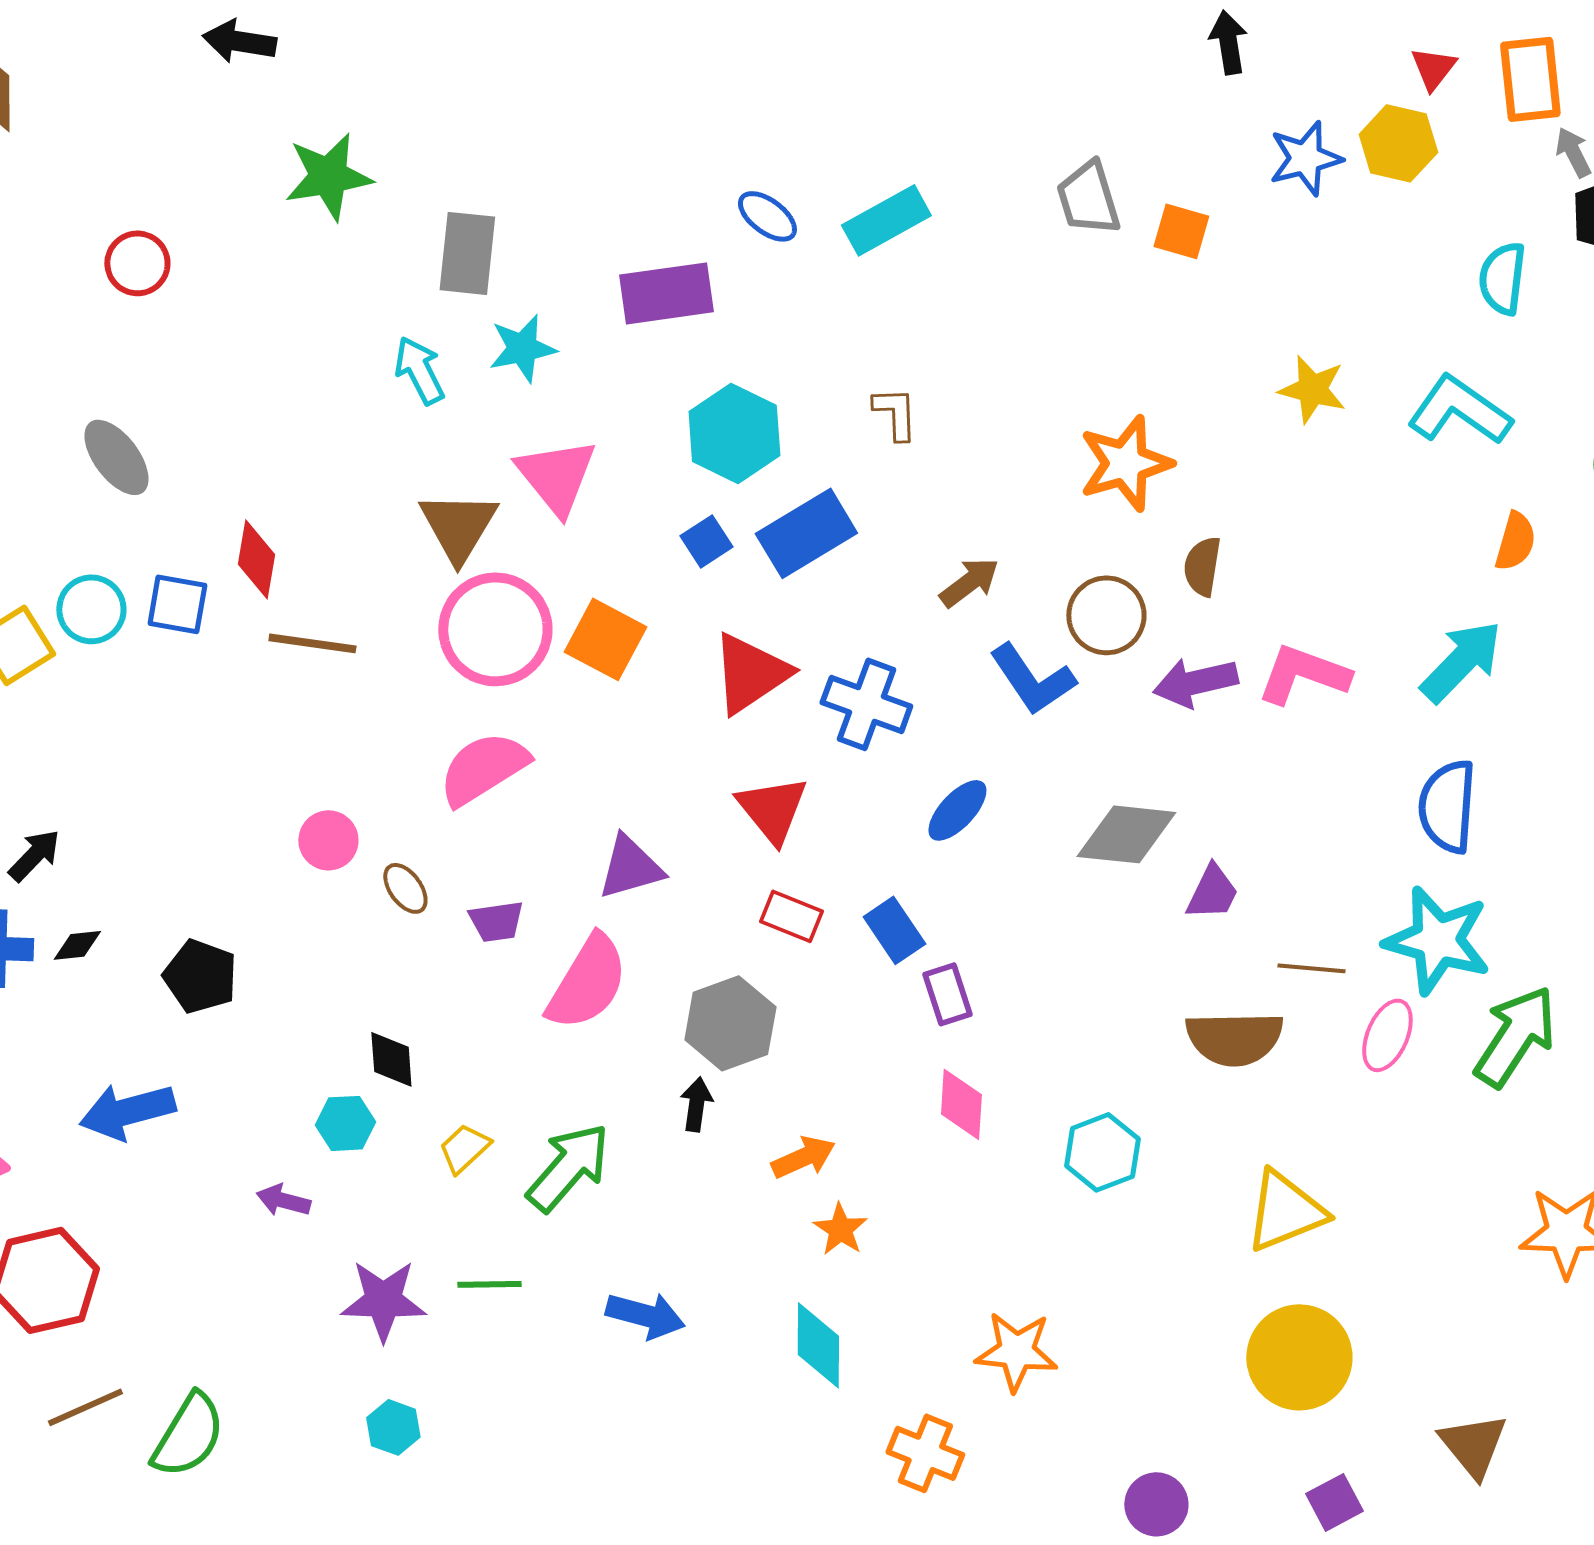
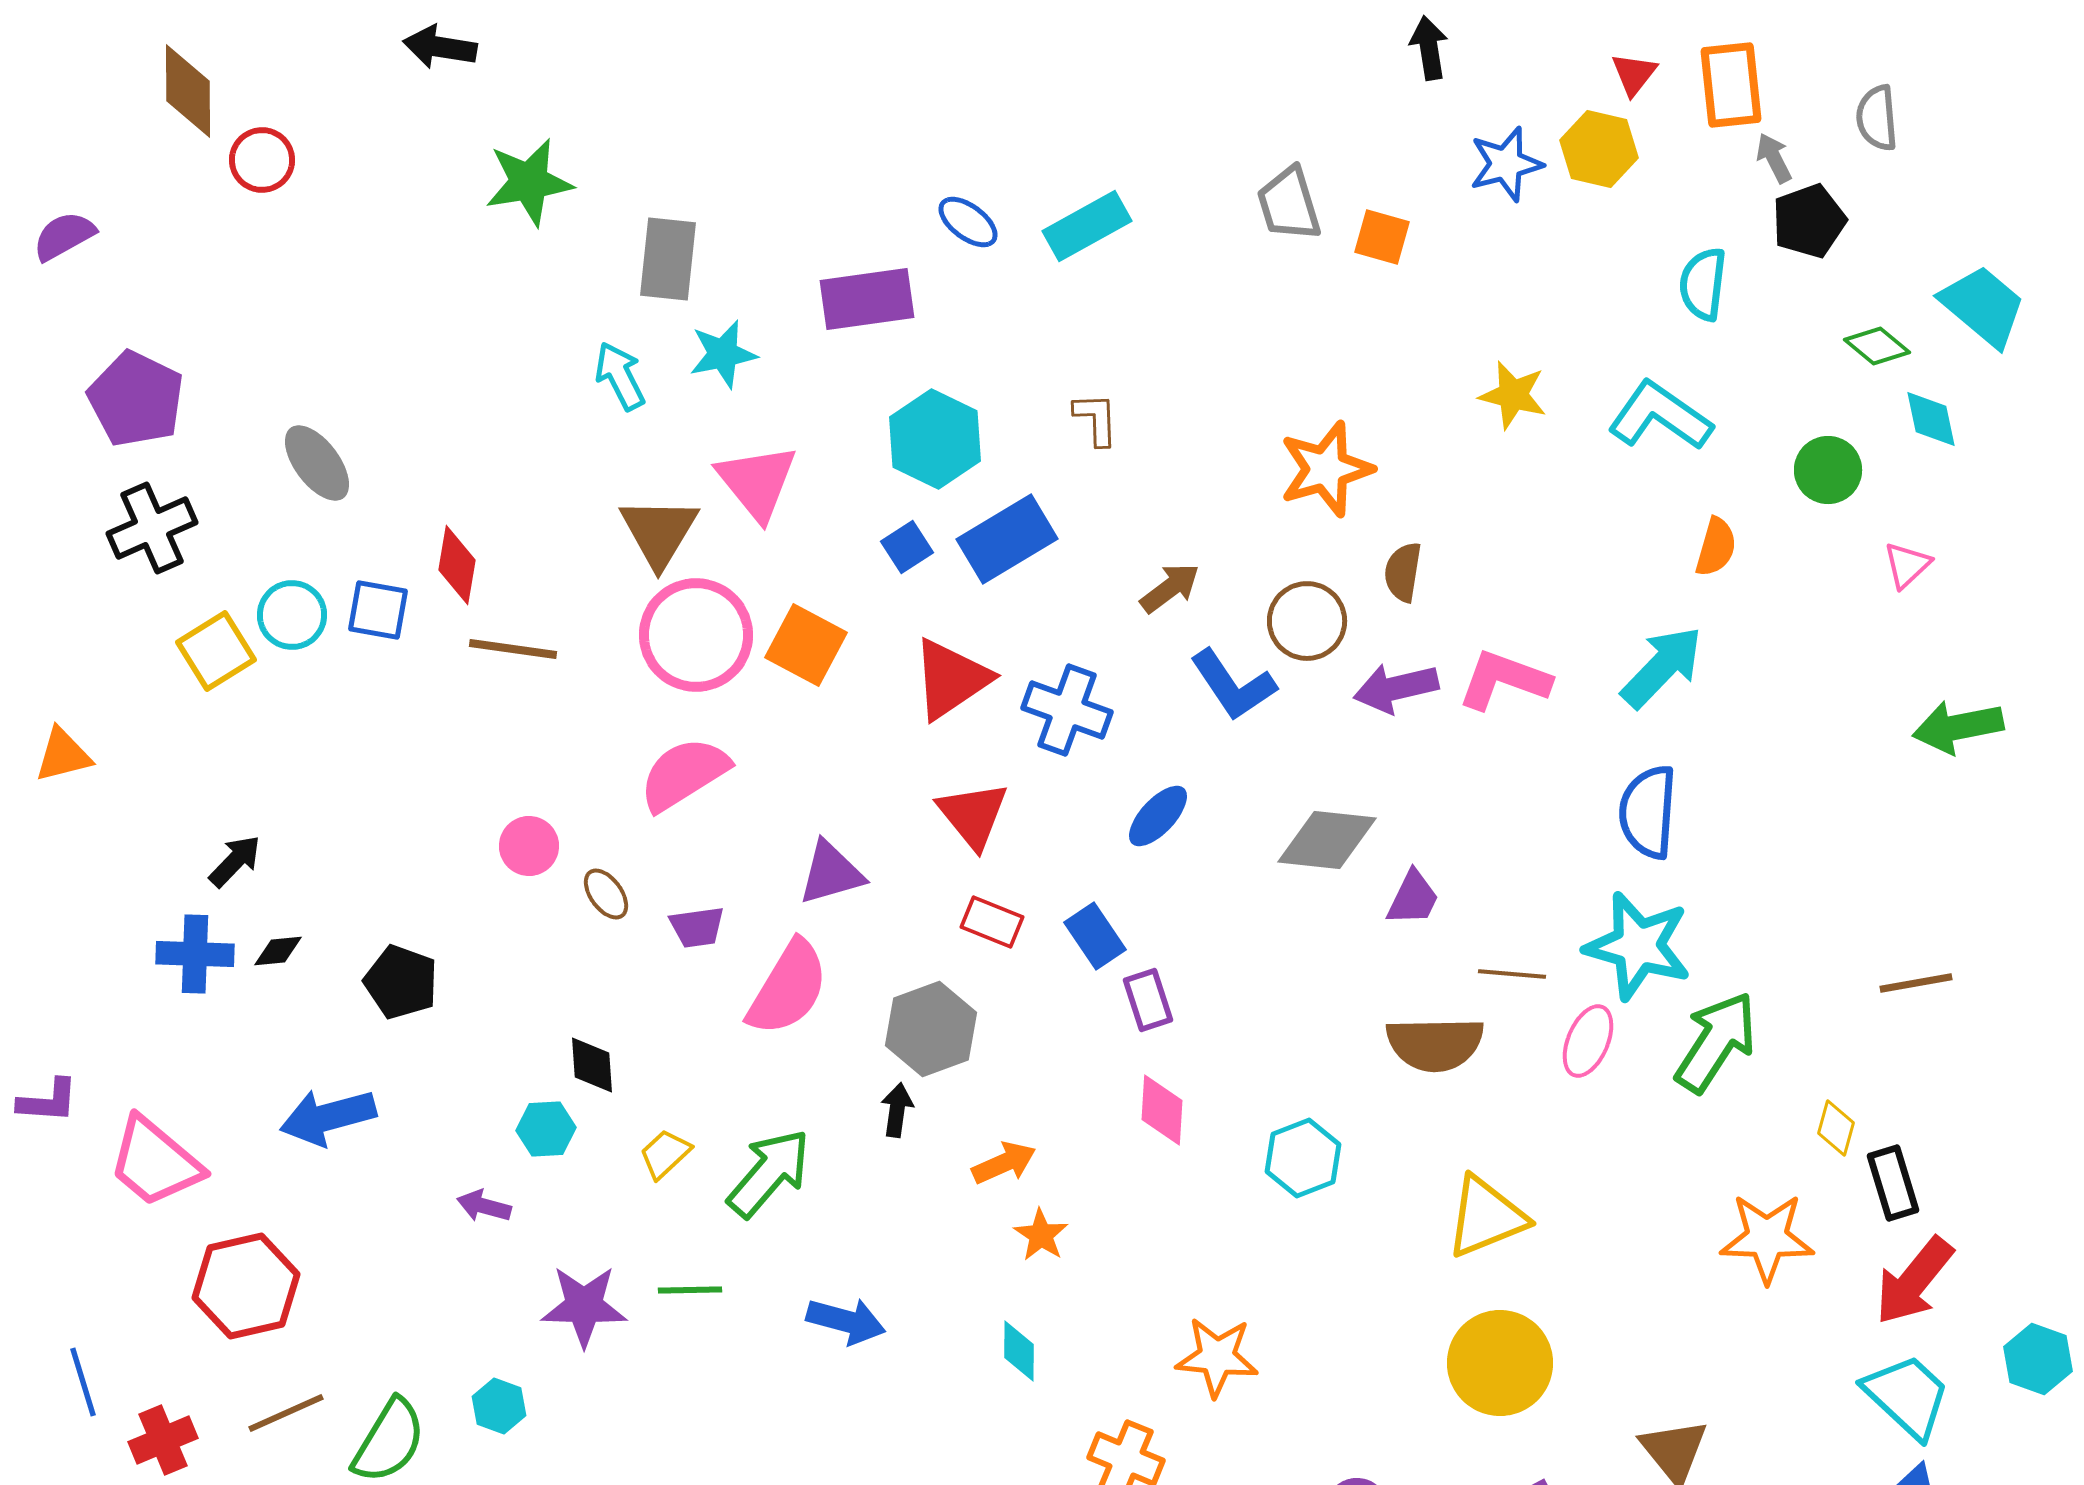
red circle: (137, 263) -> (262, 160), moved
cyan diamond: (818, 1345) -> (1019, 1351), size x0.7
cyan hexagon: (393, 1427) -> (499, 1406), moved

